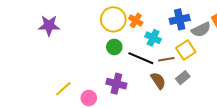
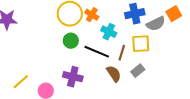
yellow square: (186, 50) -> (141, 44), turned 30
brown line: (166, 59) -> (122, 53), turned -63

